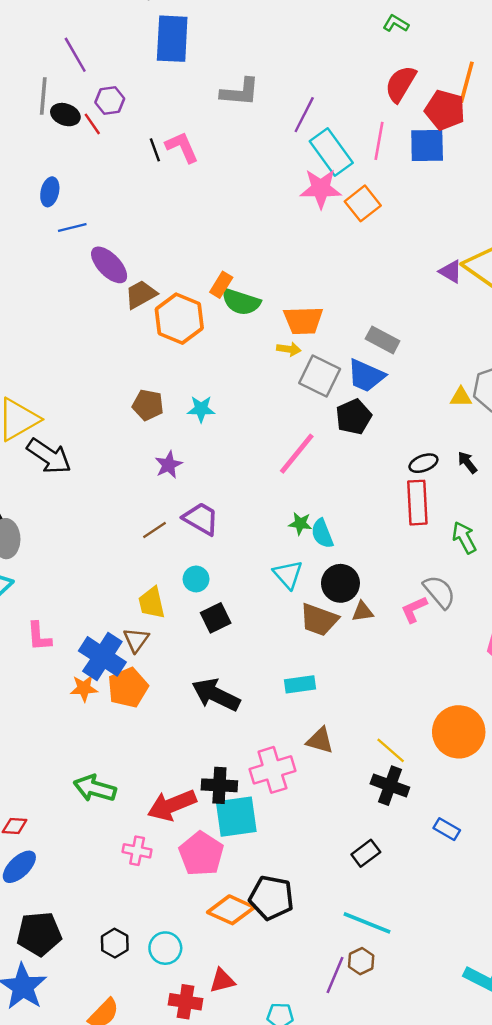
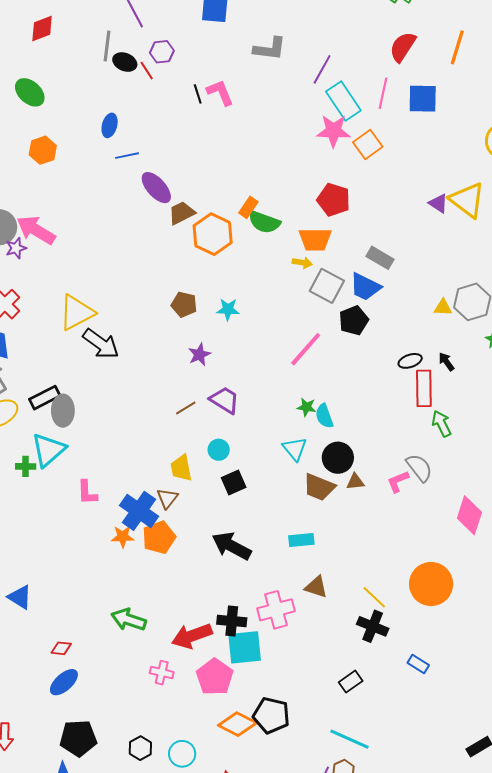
red pentagon: (445, 110) -> (334, 200), moved
red rectangle: (417, 503) -> (424, 388), moved

